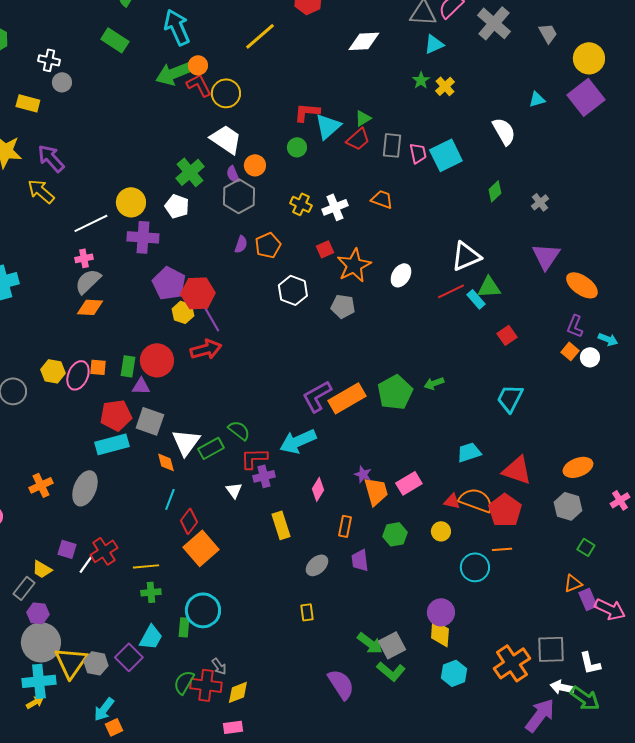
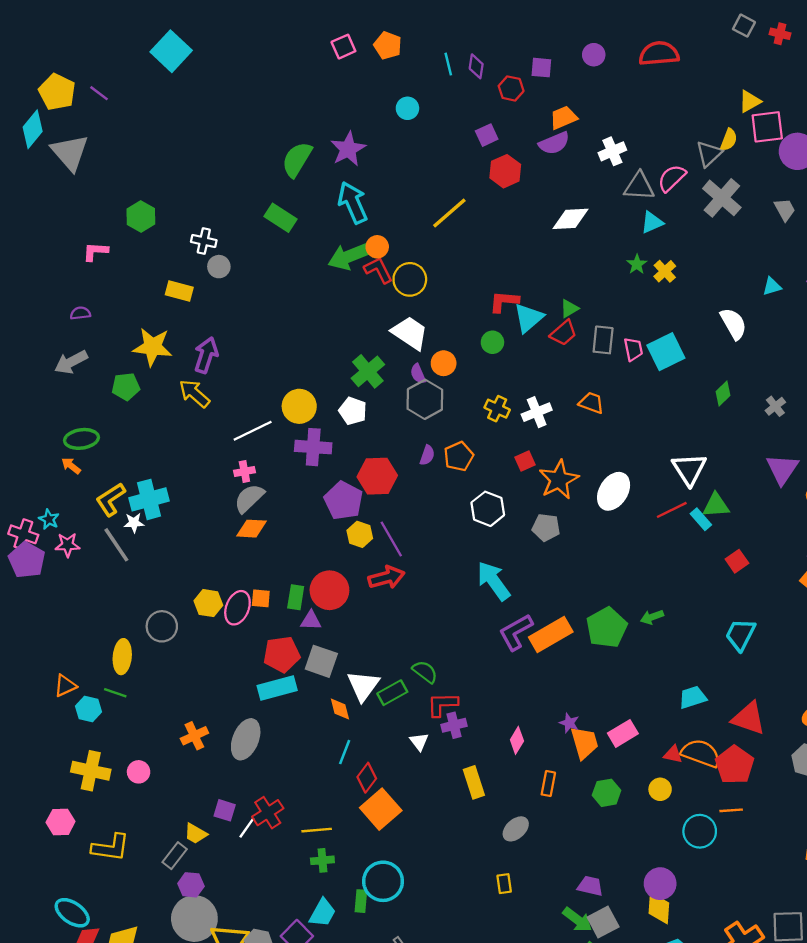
purple arrow: (51, 158) -> (206, 355), turned 60
white triangle: (466, 256) -> (689, 469), turned -40
white ellipse: (401, 275) -> (614, 491), size x1.4
red hexagon: (198, 293) -> (377, 476), moved
cyan arrow: (298, 441) -> (494, 581), moved, turned 78
purple trapezoid: (360, 560) -> (590, 886), moved, turned 110

